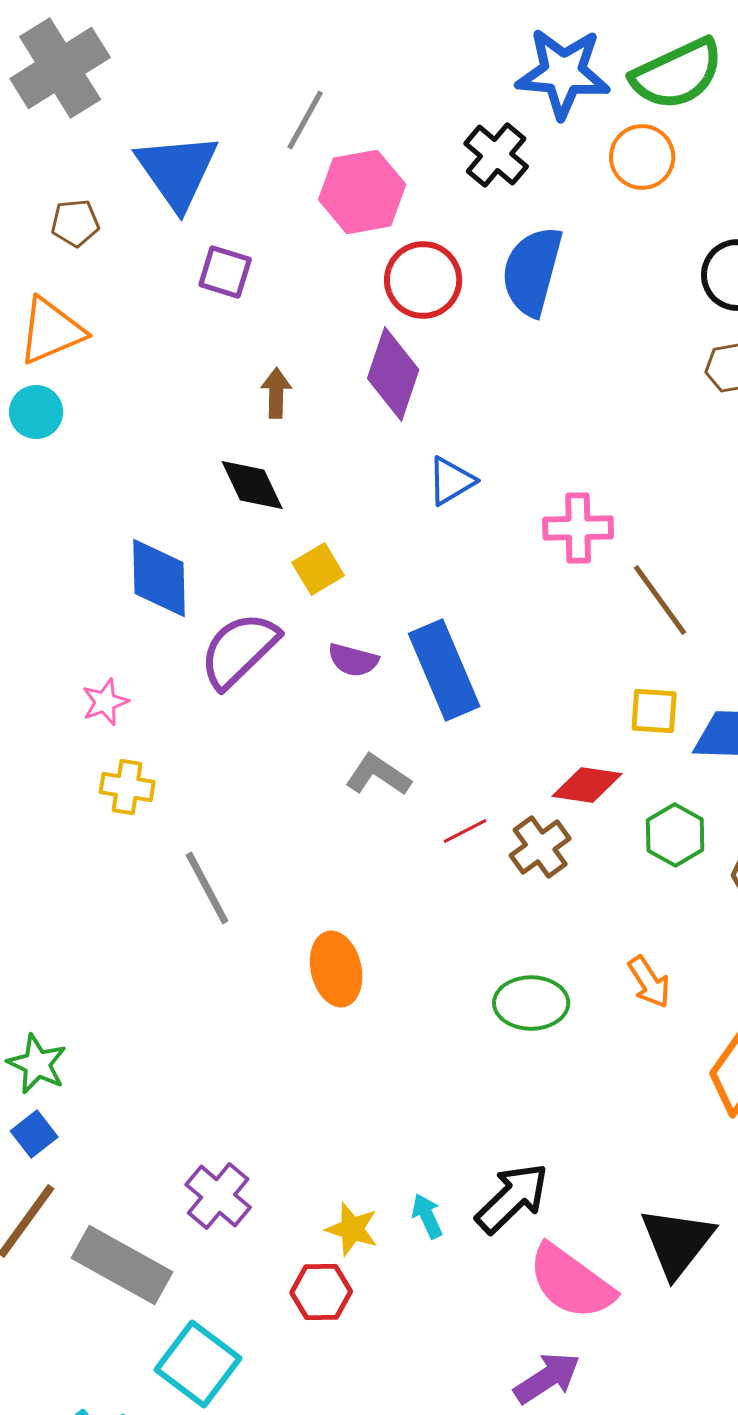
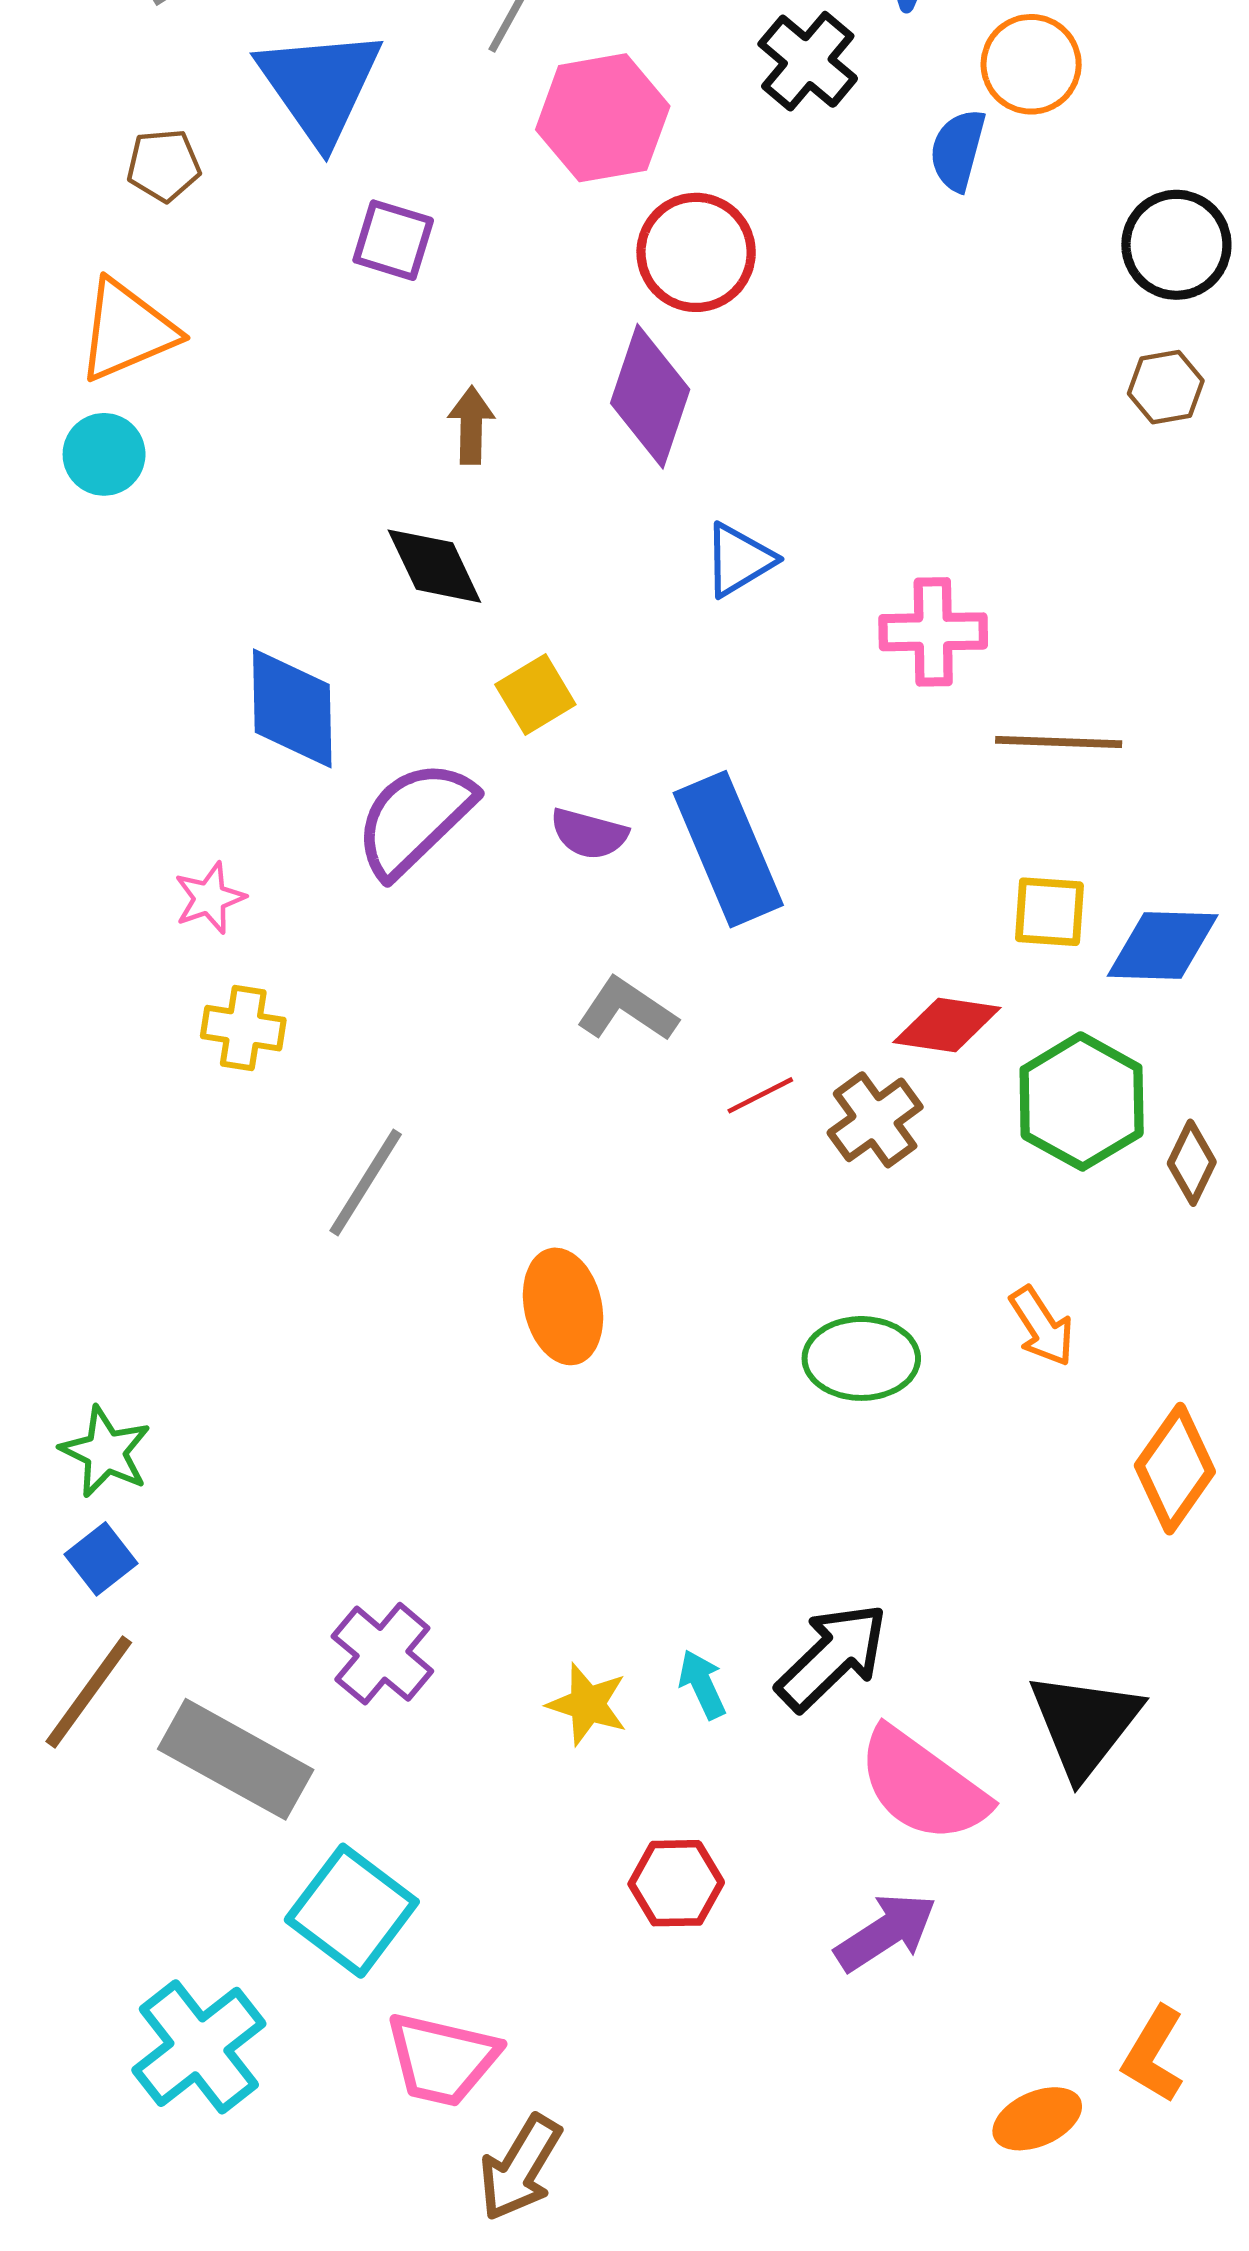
blue semicircle: (532, 271) -> (958, 150), moved, size x0.6
brown line: (660, 600) -> (1059, 742), turned -52
green hexagon: (675, 835) -> (1082, 1101), size x1.4
gray line: (207, 888) -> (366, 1183), turned 60
red hexagon: (321, 1292) -> (676, 1883), moved

